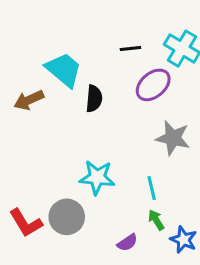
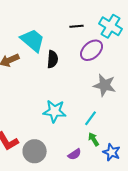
cyan line: (152, 188) -> (91, 118), turned 49
gray circle: (67, 217) -> (35, 151), moved

